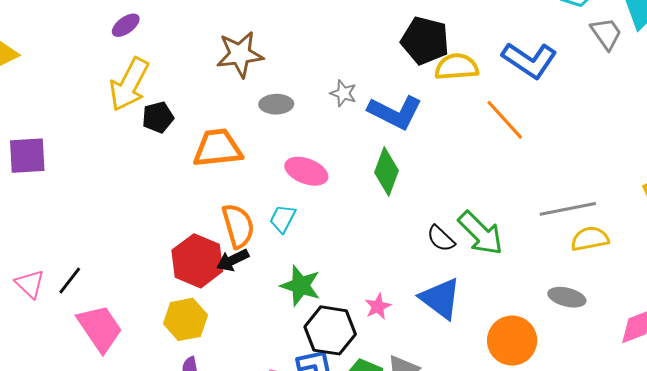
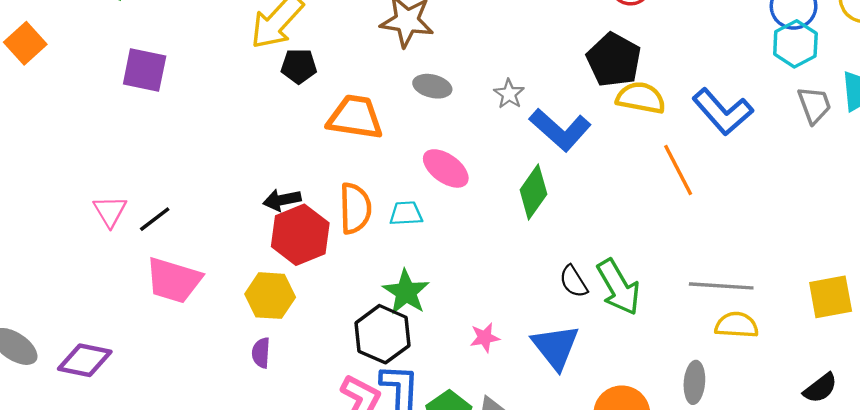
cyan trapezoid: (283, 219) -> (406, 213), turned 44
black arrow: (233, 260) -> (282, 200), moved
gray ellipse: (567, 297) -> (694, 382), turned 66
pink trapezoid: (100, 328) -> (174, 280), turned 126
black hexagon: (330, 330) -> (383, 334), moved

